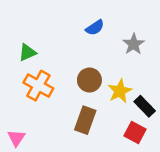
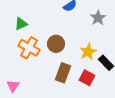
brown circle: (89, 80) -> (56, 44), moved
red square: (135, 132) -> (87, 78), moved

